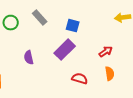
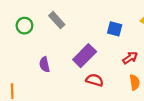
blue square: (73, 26) -> (115, 29), moved
red semicircle: (80, 79) -> (95, 80), moved

